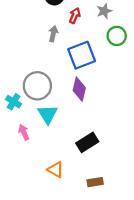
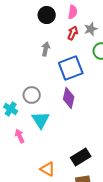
red arrow: (75, 16) -> (73, 33), moved
gray circle: (37, 86) -> (32, 95), size x0.7
black rectangle: (87, 142) -> (81, 157), moved

